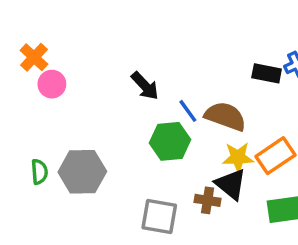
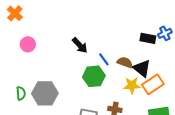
orange cross: (34, 57) -> (15, 13), moved
brown semicircle: (225, 116) -> (125, 62), size x0.7
black triangle: (231, 184) -> (142, 68), moved

